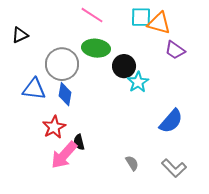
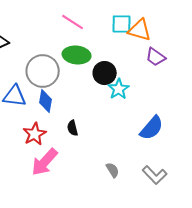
black semicircle: (79, 142) -> (73, 128), moved

